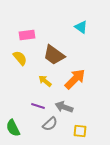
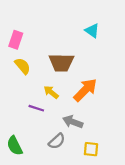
pink rectangle: (27, 35) -> (16, 40), moved, turned -63
brown trapezoid: (54, 55) -> (61, 63), turned -35
purple line: (38, 106) -> (36, 108), moved

